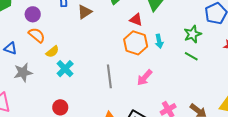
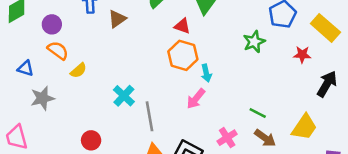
cyan arrow: (159, 41) -> (206, 73), moved
green line: (191, 56) -> (258, 113), moved
cyan cross: (65, 69) -> (124, 96), moved
gray line: (109, 76) -> (150, 116), moved

